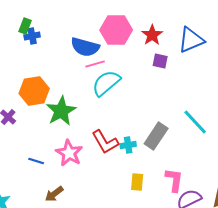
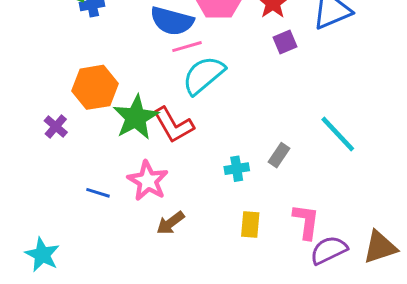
purple square: (160, 61) -> (285, 42), turned -35
gray rectangle: (156, 136) -> (279, 155), size x0.6
red L-shape: (105, 142) -> (173, 125), moved
brown arrow: (54, 194) -> (170, 223), moved

